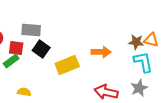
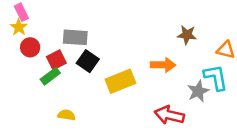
brown star: (136, 42) -> (187, 35), moved
red square: (16, 48) -> (56, 60), turned -35
gray star: (139, 88) -> (198, 91), moved

